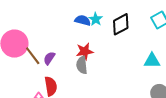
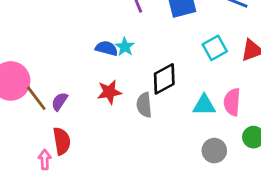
black diamond: (121, 24) -> (164, 79), moved
gray semicircle: (82, 65) -> (144, 105), moved

